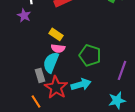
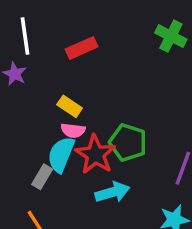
gray rectangle: (40, 75) -> (42, 177), turned 48
red star: (56, 87) -> (95, 154), moved

